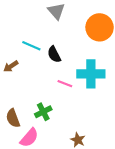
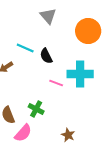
green cross: (43, 112) -> (36, 109), turned -35

